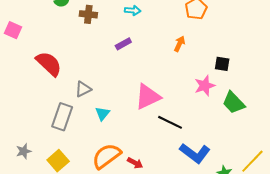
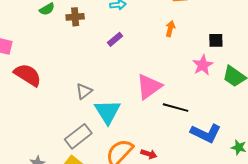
red semicircle: (49, 64) -> (28, 75), moved
cyan triangle: (102, 114) -> (108, 112), size x1.8
gray rectangle: (62, 117) -> (78, 136), moved, turned 44

